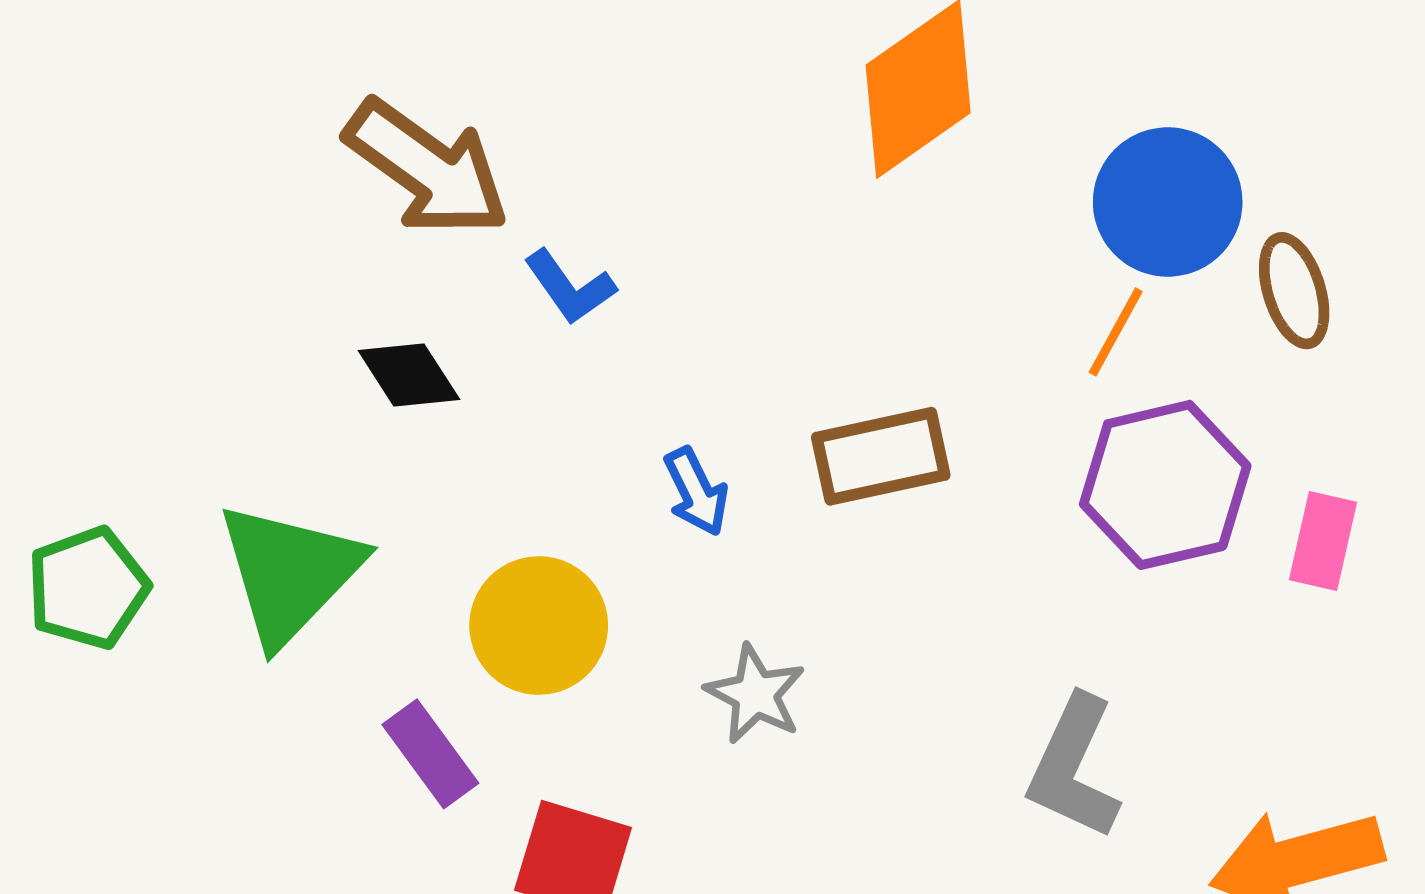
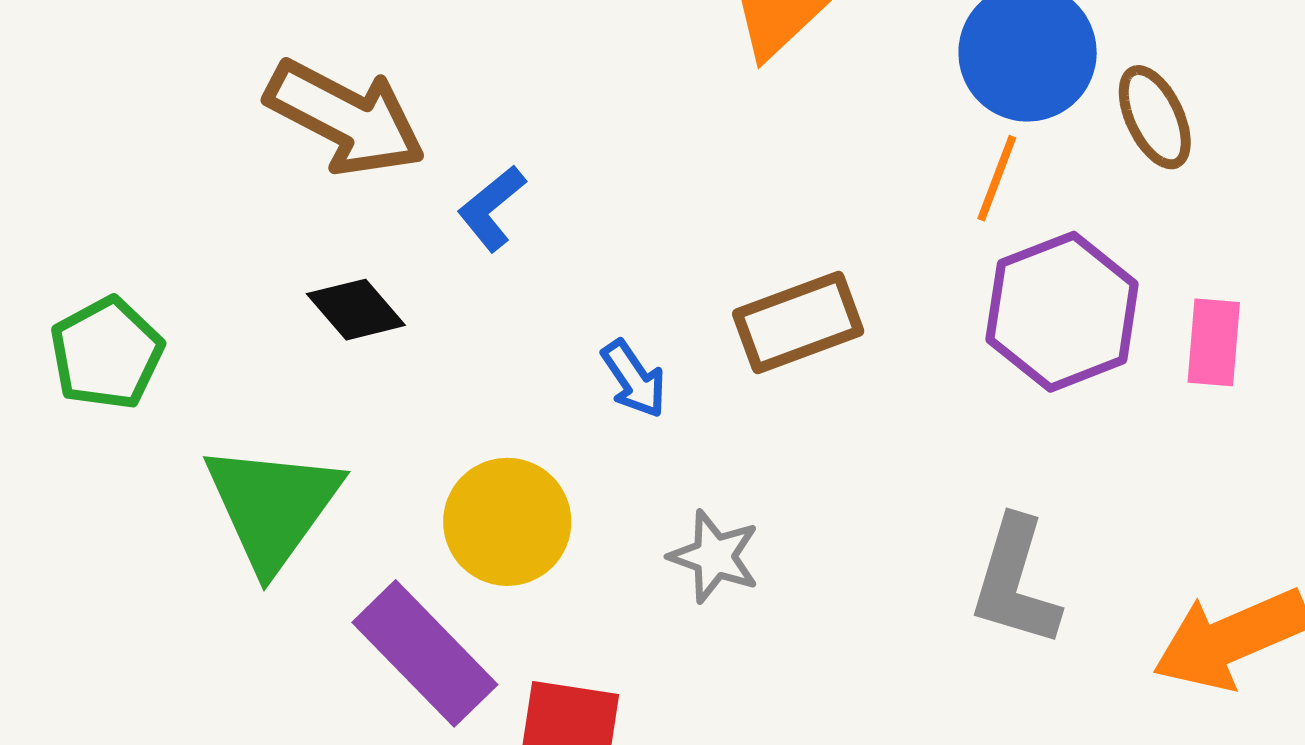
blue L-shape: (570, 287) -> (492, 208), turned 94
green pentagon: (88, 588) -> (106, 353), moved
purple rectangle: (430, 754) -> (425, 653), size x1.5

